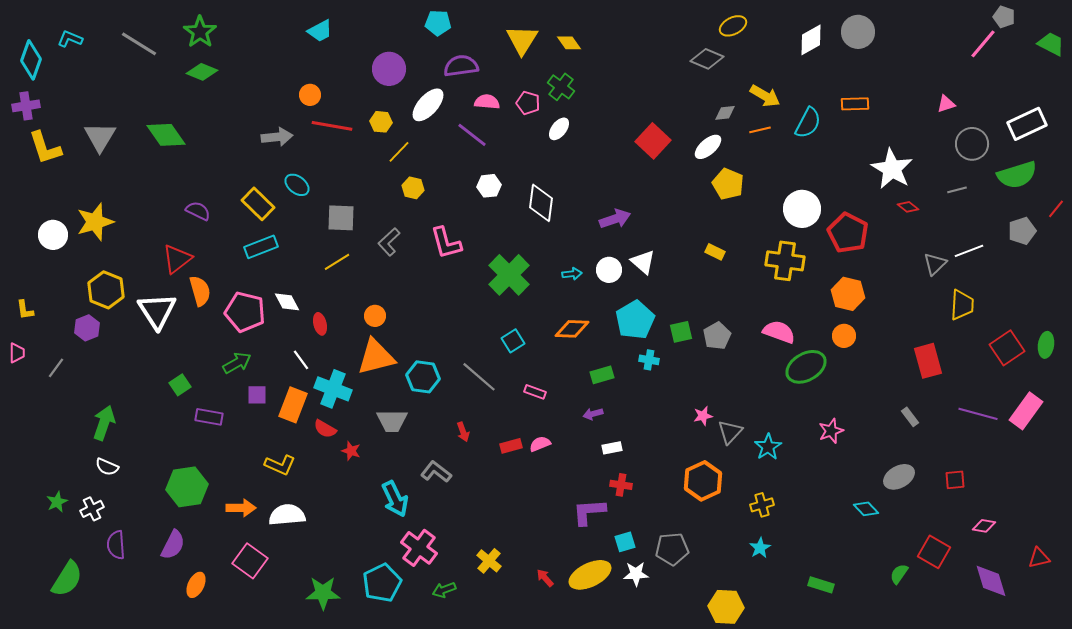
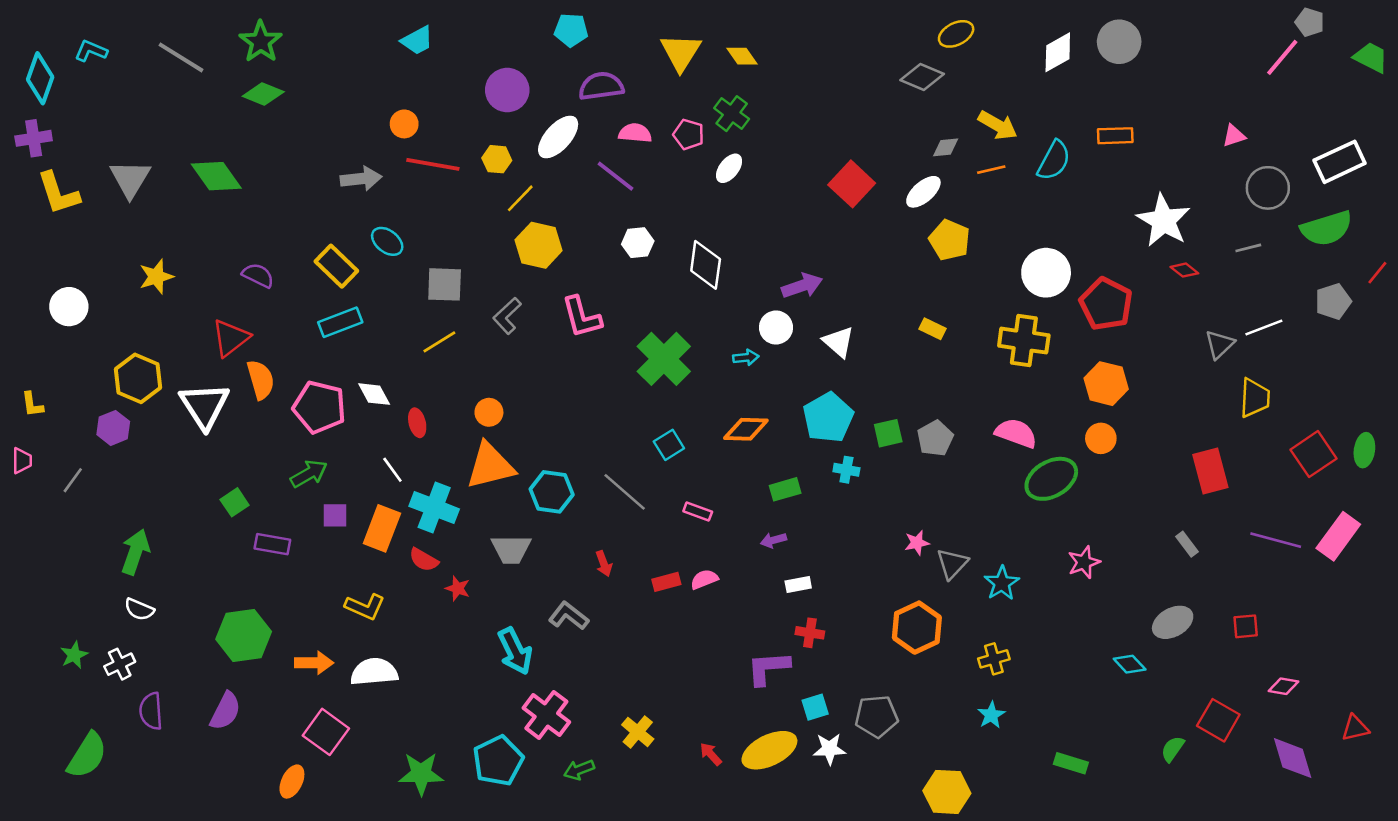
yellow hexagon: (413, 188) -> (539, 245), size x1.6
yellow star: (95, 222) -> (156, 277), moved, size x0.7
white circle: (609, 270) -> (776, 327), moved
orange ellipse: (196, 585) -> (292, 782), moved

